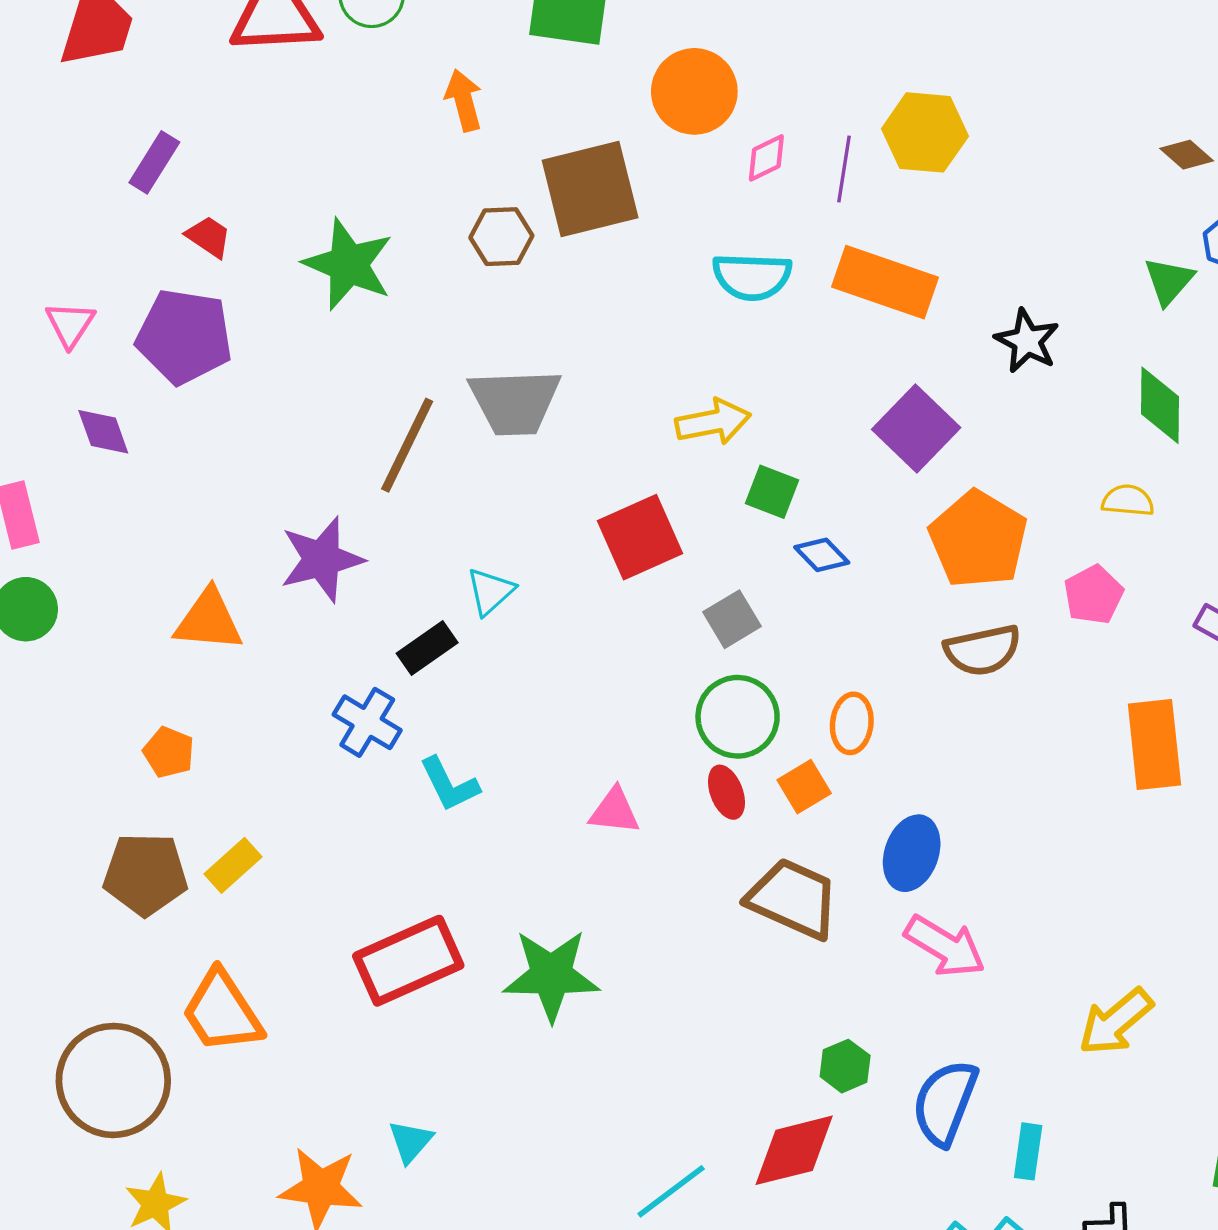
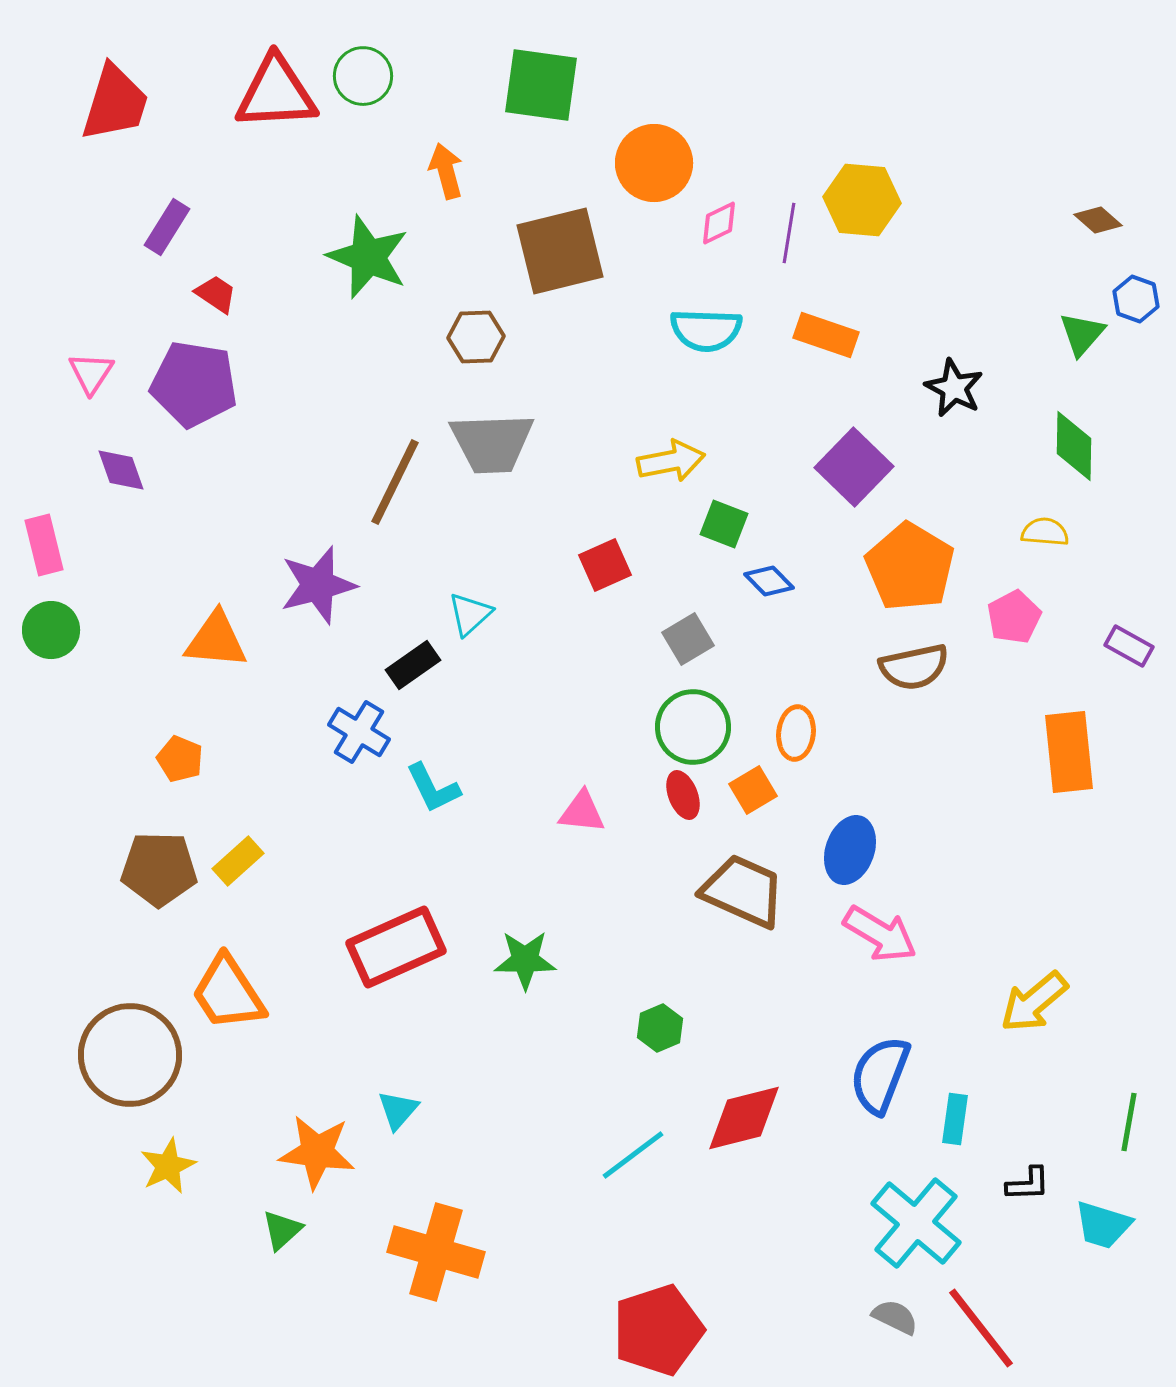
brown hexagon: (501, 237) -> (476, 337), moved
green star: (348, 264) -> (368, 257), moved
orange rectangle: (885, 282) -> (826, 335), size x0.7
red square: (640, 537) -> (605, 565), size x0.7
green star: (551, 975) -> (525, 960), size x0.7
green hexagon: (845, 1066) -> (660, 1028), moved

